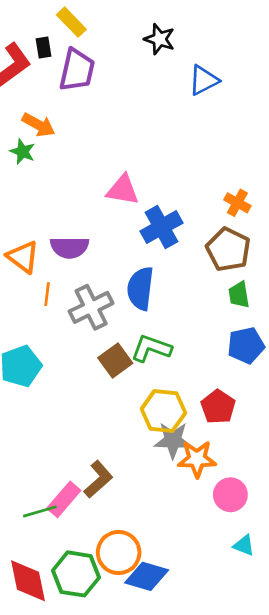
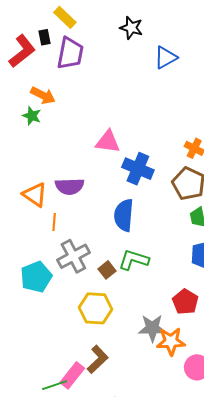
blue cross: (161, 227) -> (138, 169), turned -36
gray cross: (91, 307) -> (73, 256), moved
brown square: (115, 361) -> (107, 270), size x0.7
yellow hexagon: (163, 411) -> (96, 308), moved

